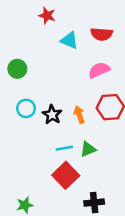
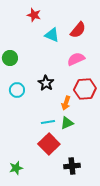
red semicircle: (102, 34) -> (78, 30), turned -54
black star: (52, 115) -> (46, 83), moved
orange arrow: (79, 115) -> (66, 103), moved, turned -144

